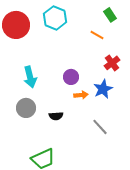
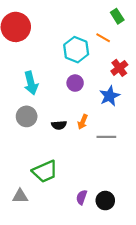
cyan hexagon: (55, 18) -> (76, 50), moved
orange arrow: (81, 95) -> (83, 122), moved, turned 120
gray line: (100, 127) -> (106, 137), turned -48

